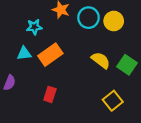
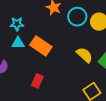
cyan star: (34, 27) -> (17, 24), moved
orange rectangle: (50, 55) -> (41, 46), turned 65

